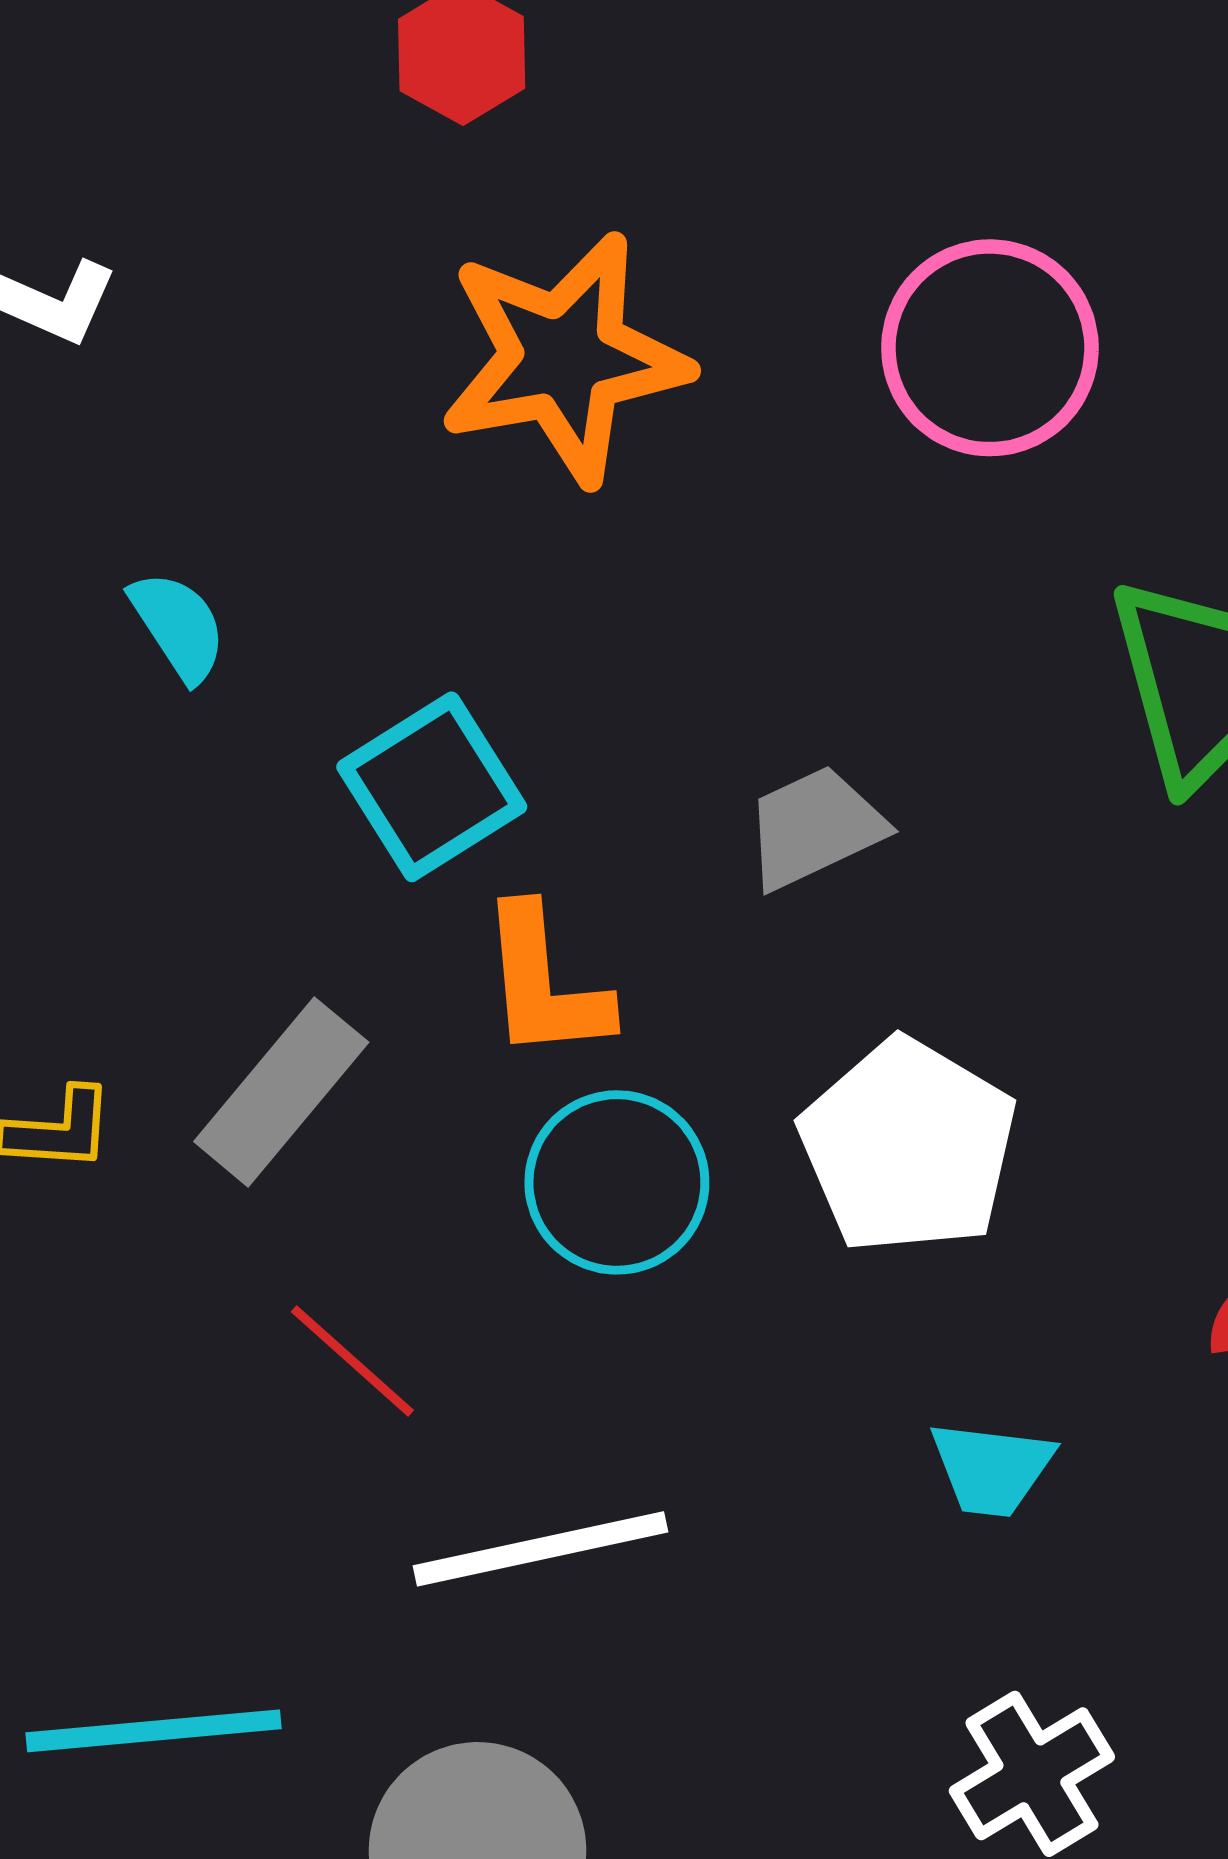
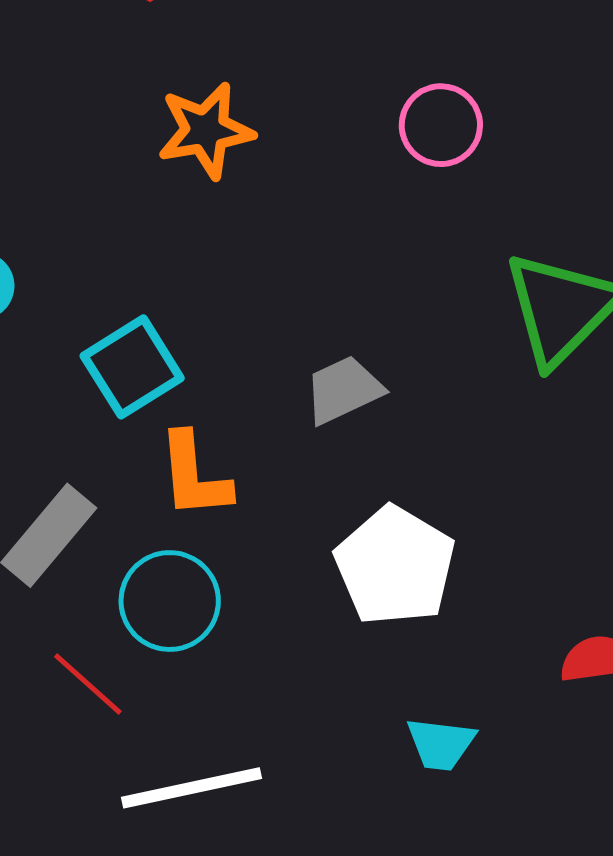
pink circle: (990, 348) -> (441, 125), size x0.7
orange star: (564, 358) -> (206, 130), size x0.7
cyan circle: (617, 1182) -> (170, 601), moved

